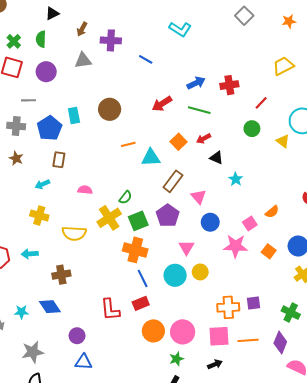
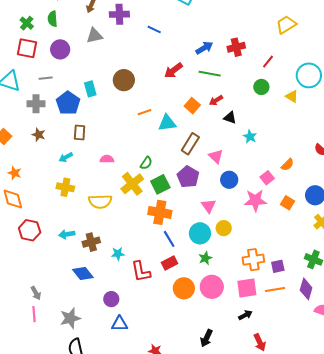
cyan arrow: (30, 254) -> (67, 234), moved
purple square: (253, 303) -> (278, 266), moved
cyan star: (21, 312) -> (118, 254), moved
green star: (176, 359) -> (205, 258), moved

